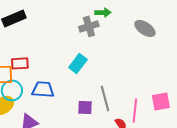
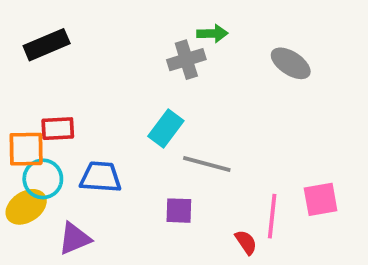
gray line: (105, 98) -> (207, 164), moved, turned -60

